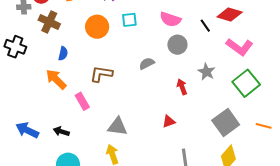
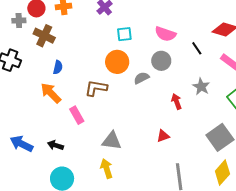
black line: (205, 26) -> (197, 48), moved
orange circle: (97, 27) -> (117, 62), moved
gray circle: (177, 45) -> (161, 61), moved

